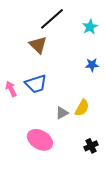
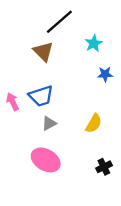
cyan star: (90, 27) -> (94, 43), moved
gray triangle: (62, 113) -> (49, 123), moved

